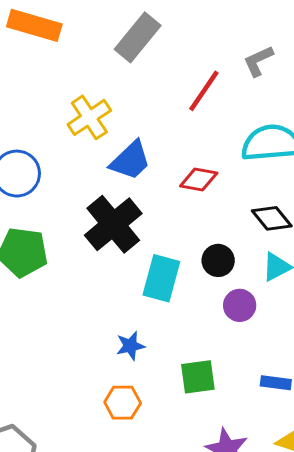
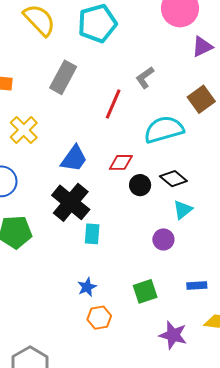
yellow cross: (89, 117) -> (24, 130), moved
black circle: (218, 260) -> (140, 185), moved
cyan rectangle: (161, 278) -> (92, 234), moved, size x0.7
blue star: (130, 346) -> (87, 287), moved

